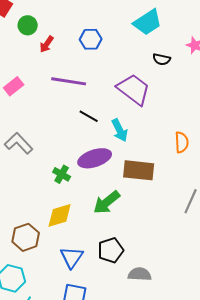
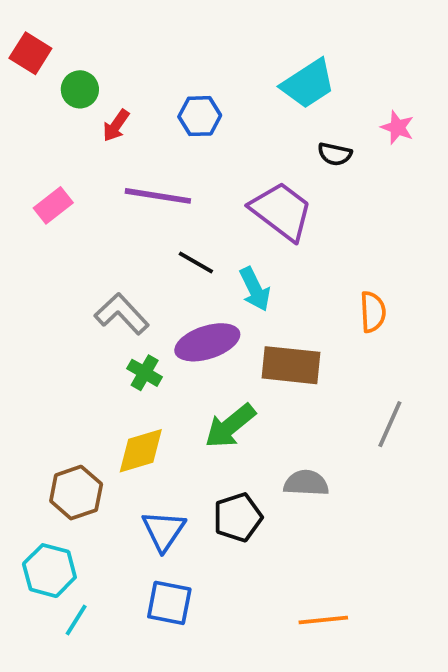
gray L-shape: (19, 143) -> (122, 314), moved
gray semicircle: (140, 274) -> (306, 483), moved

